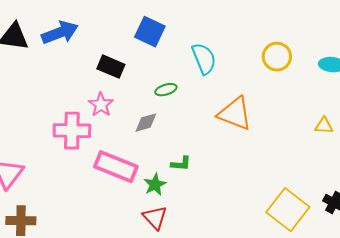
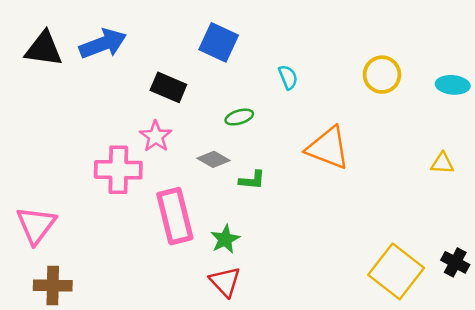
cyan semicircle: (204, 59) -> (288, 77), size x0.6
gray diamond: (146, 123) -> (213, 159), turned 45
green L-shape: (181, 164) -> (252, 180), moved
pink rectangle: (116, 167) -> (175, 216), turned 54

